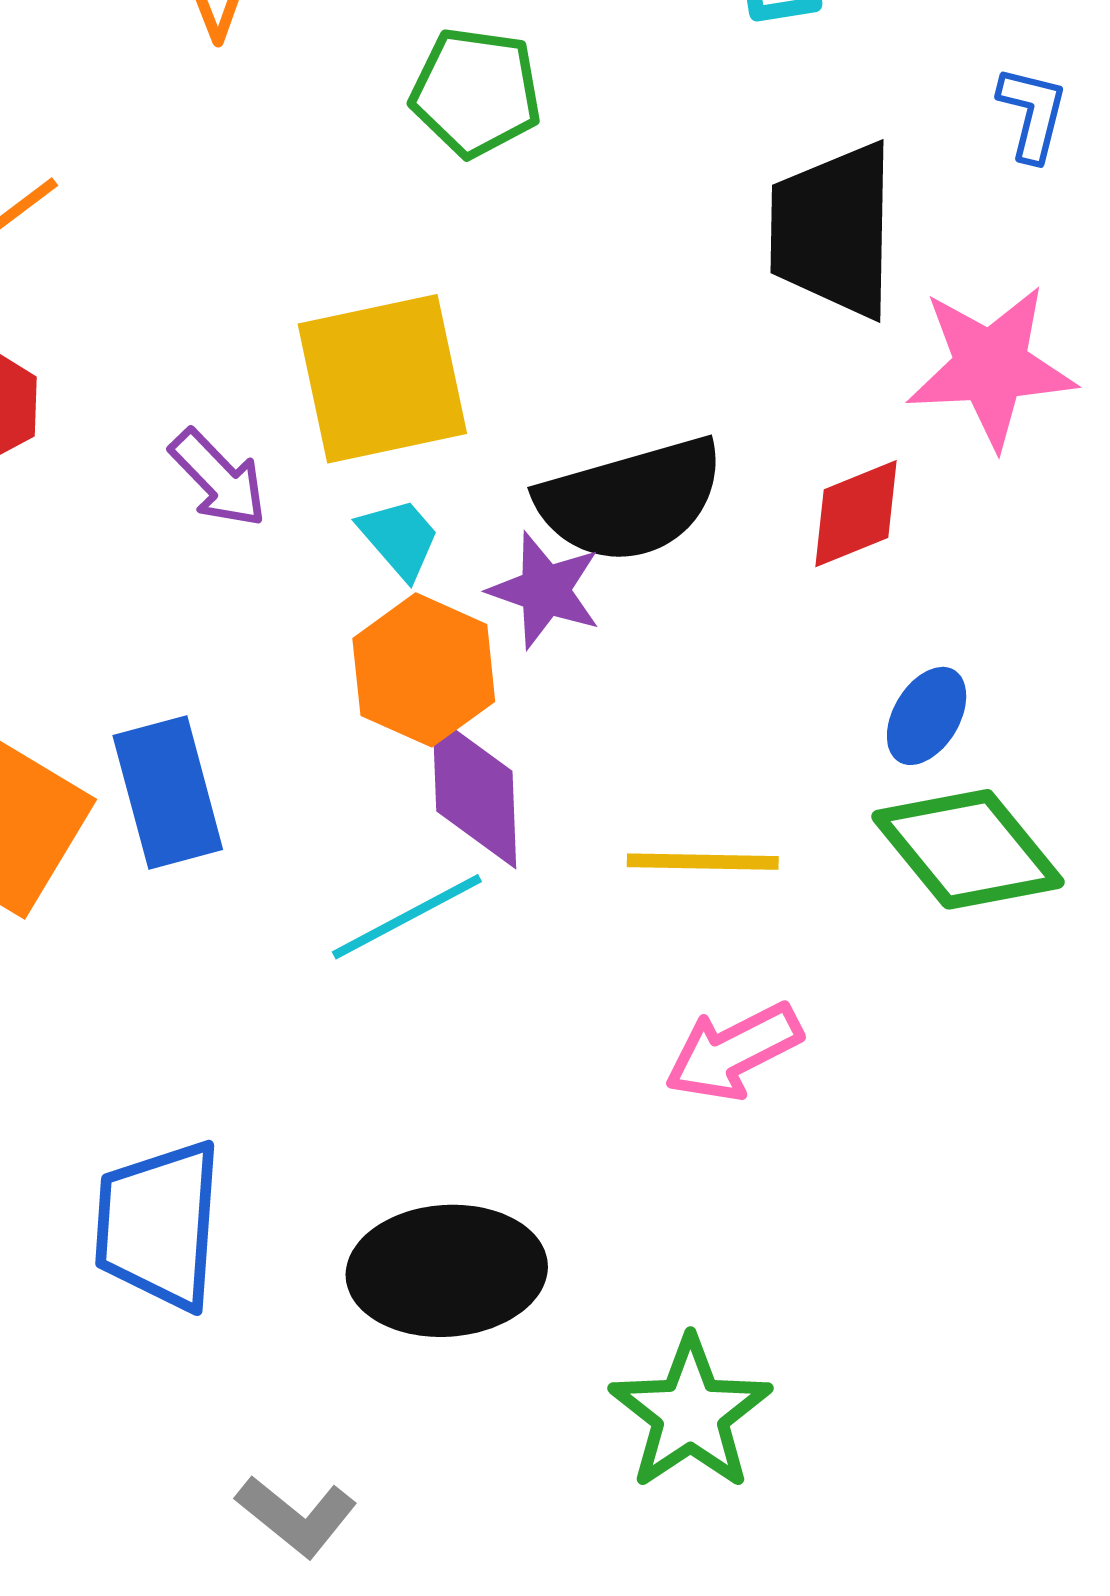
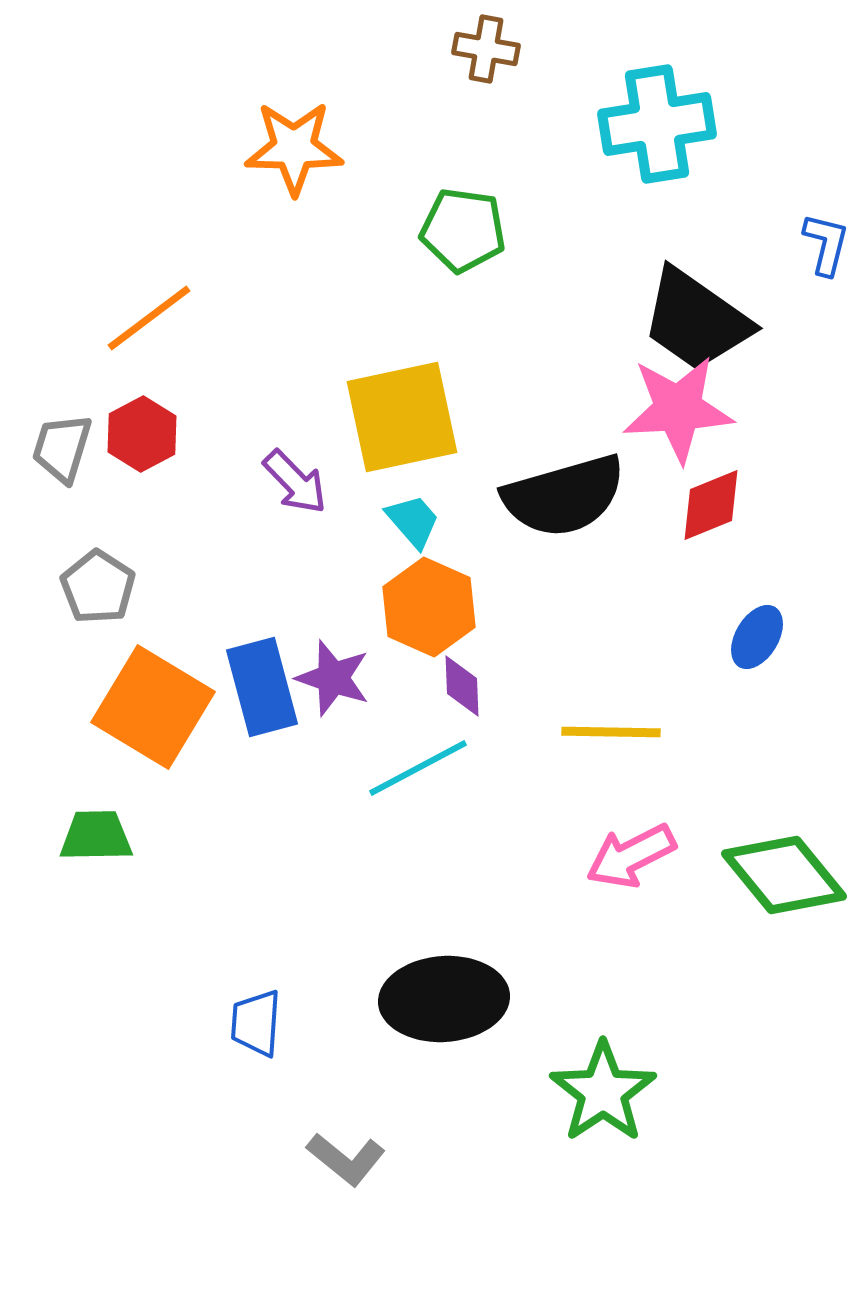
black trapezoid: (833, 230) -> (696, 320), turned -56
pink star: (991, 366) -> (678, 409), moved
purple star: (545, 590) -> (333, 678), moved
purple diamond: (474, 791) -> (462, 686), size x0.6
green diamond: (968, 849) -> (784, 875), moved
blue trapezoid: (159, 1225) -> (256, 1023), moved, size x0.6

